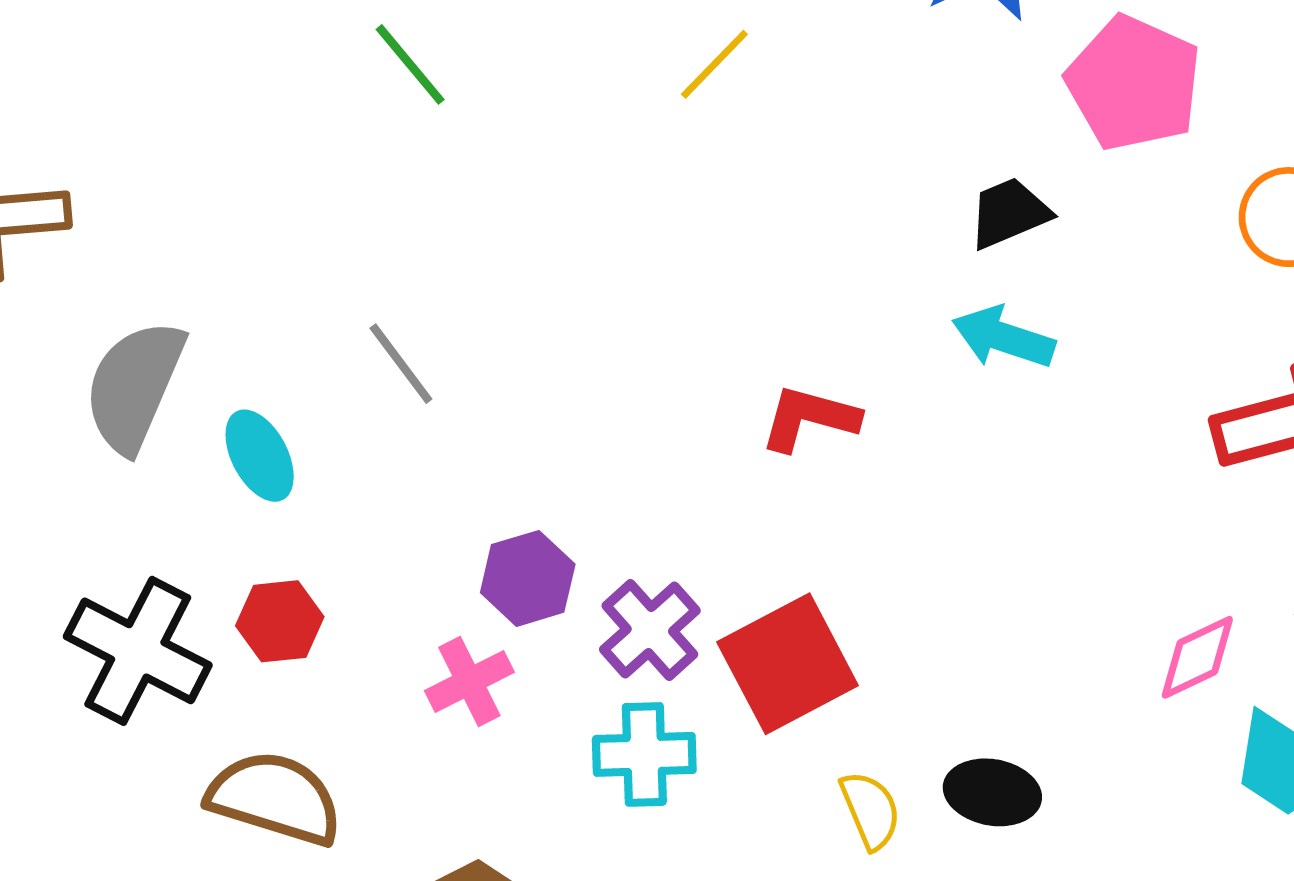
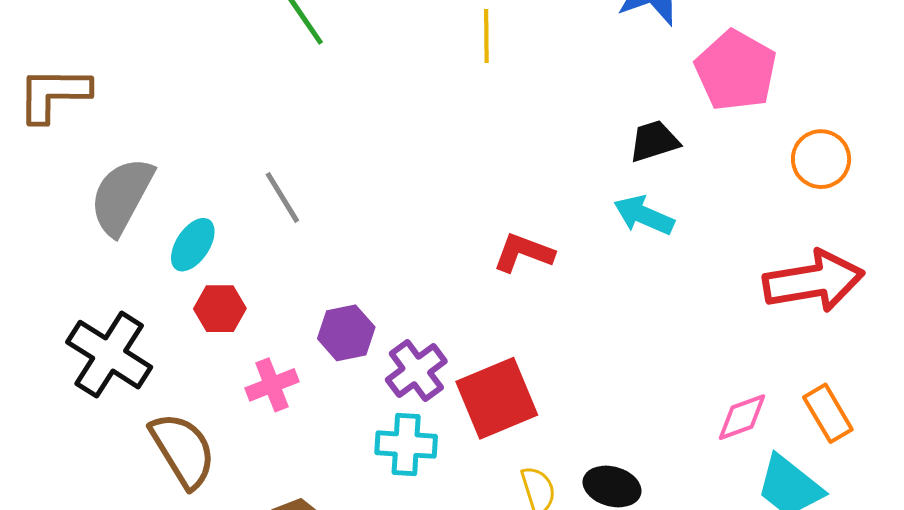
yellow line: (714, 64) -> (486, 36), turned -50
cyan ellipse: (260, 456) -> (193, 245), turned 56
red hexagon: (280, 621) -> (220, 309), moved
pink cross: (469, 682) -> (272, 385), moved
brown semicircle: (275, 798) -> (183, 450), turned 36

